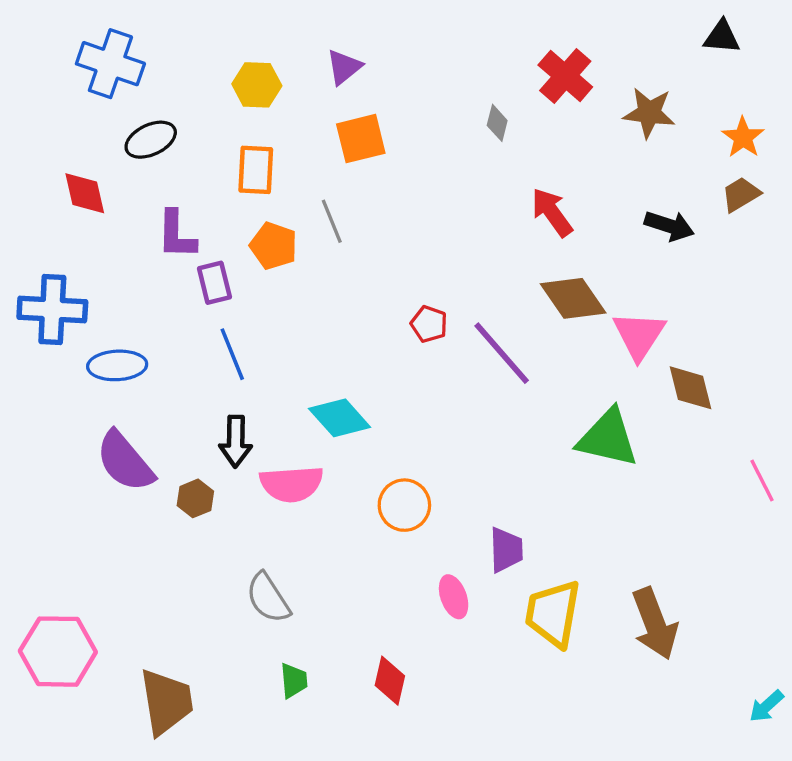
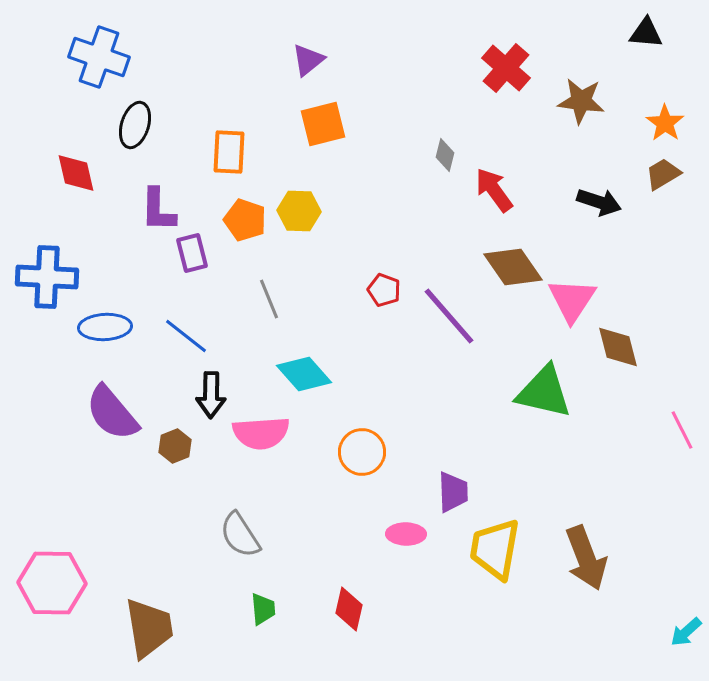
yellow hexagon: (257, 85) -> (299, 211), moved
gray diamond: (497, 123) -> (445, 155), moved
black ellipse: (151, 140) -> (135, 125), turned -48
gray line: (332, 221) -> (269, 299), moved
blue line: (232, 354) -> (186, 336), moved, turned -30
pink ellipse: (454, 597) -> (406, 534), turned -69

